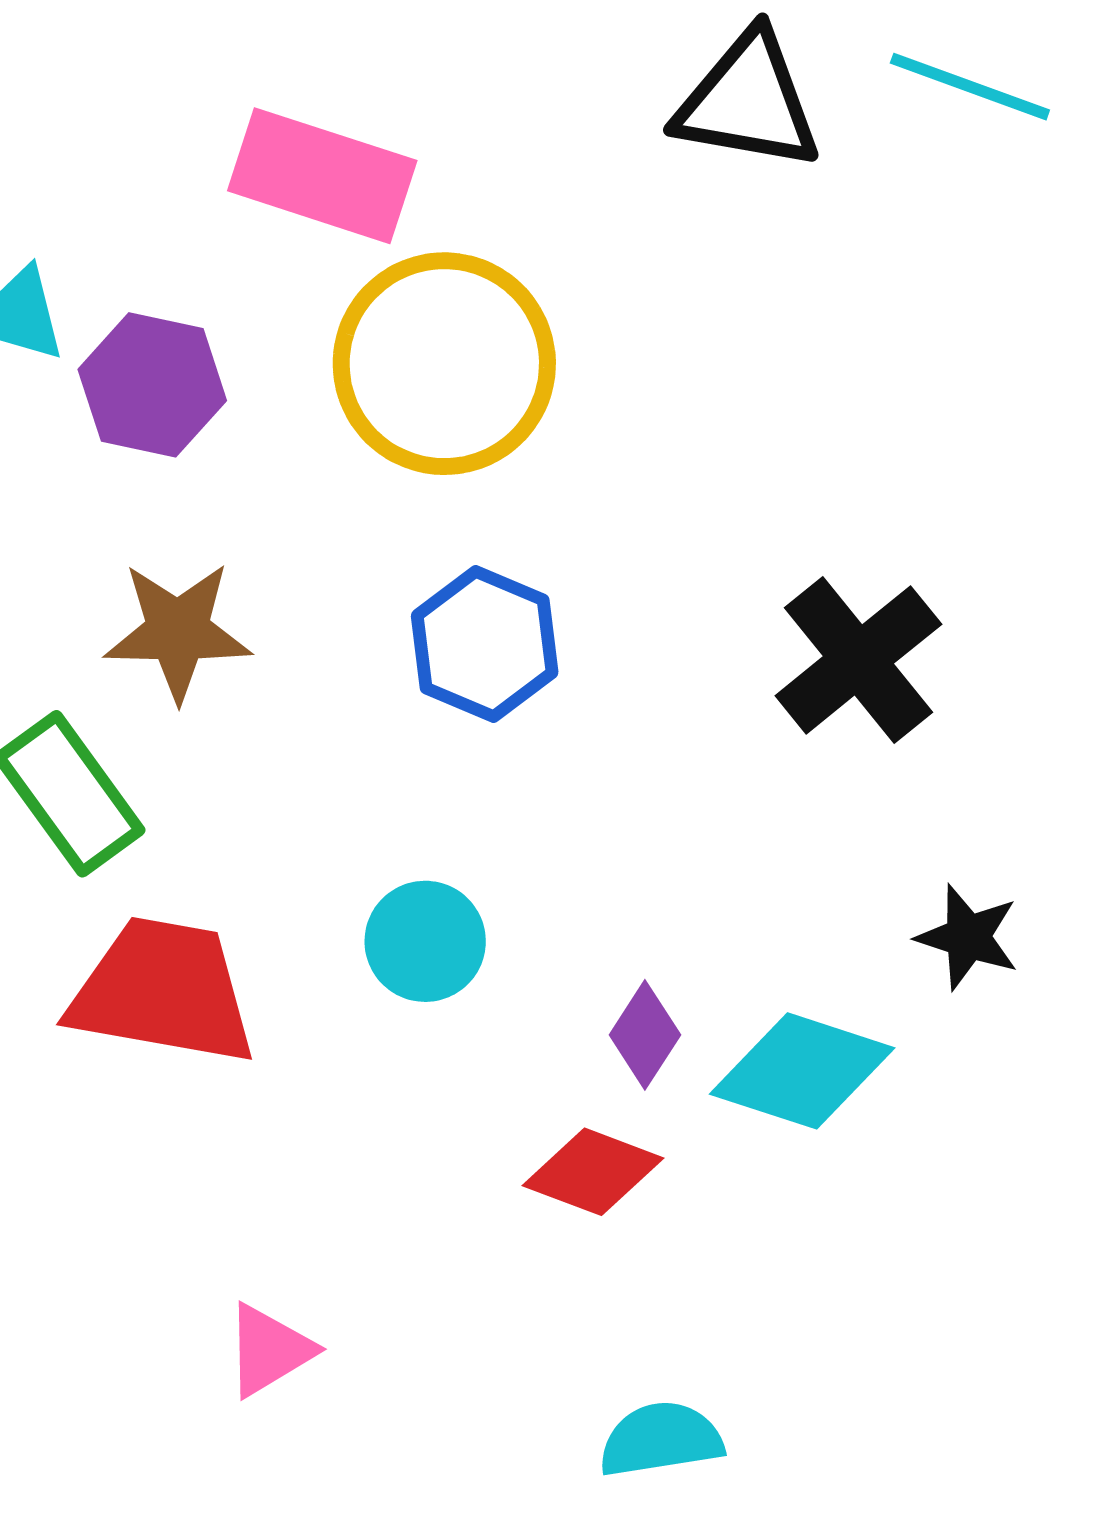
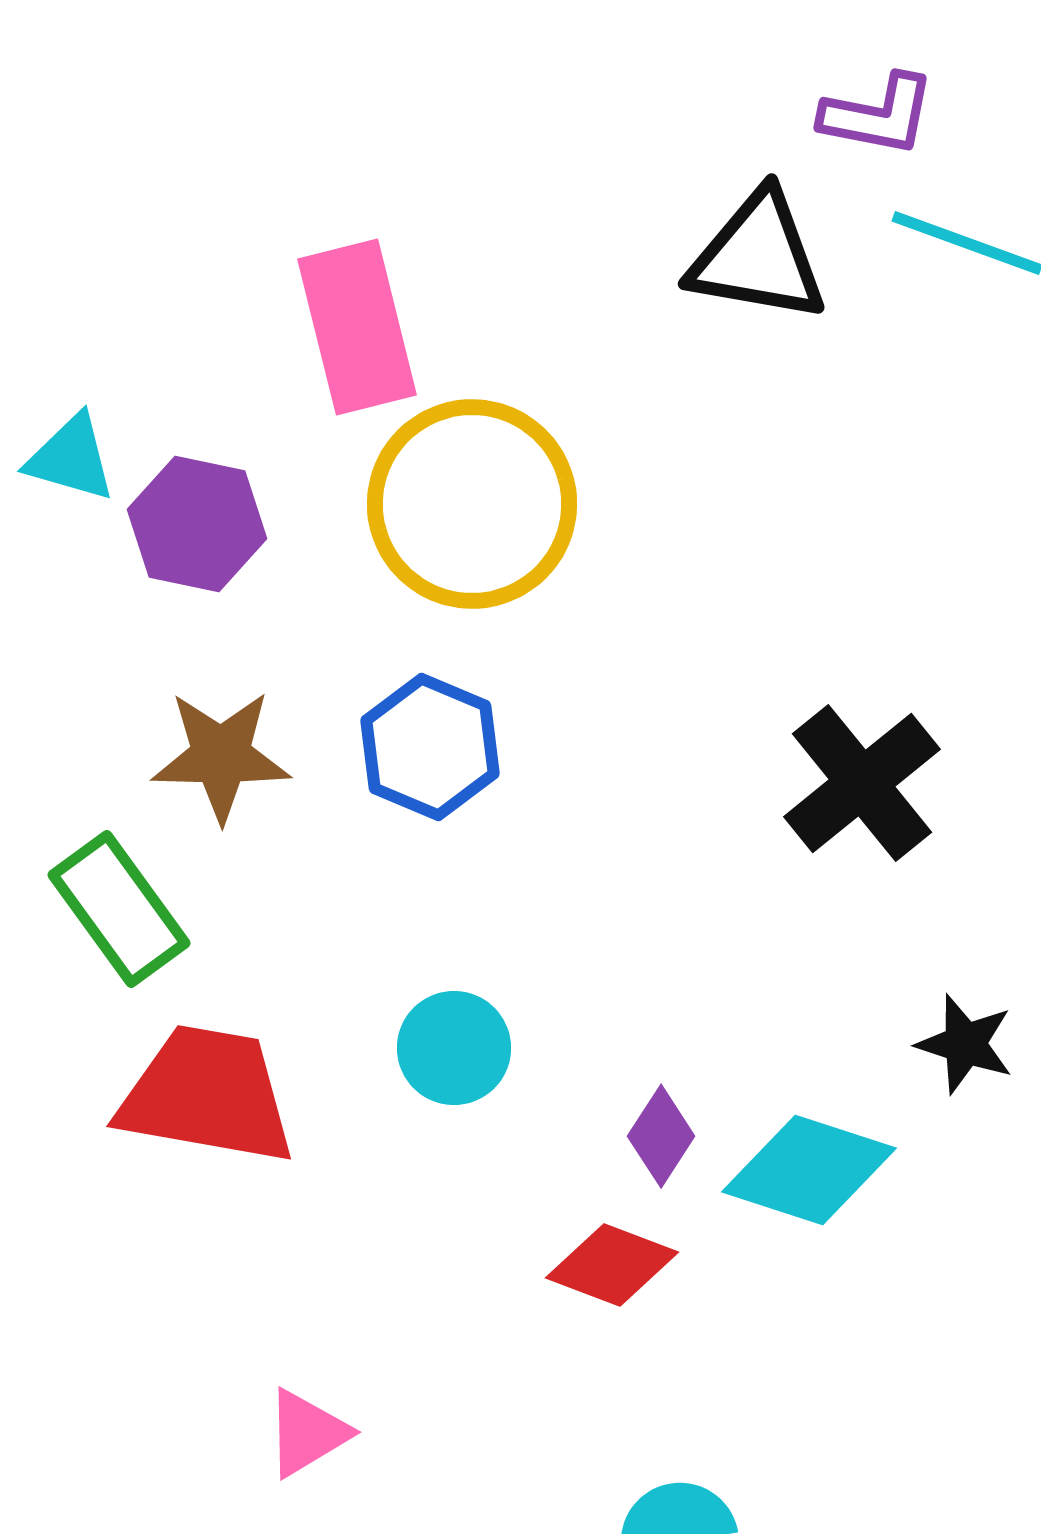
pink rectangle: (322, 176) -> (357, 327), turned 58
blue hexagon: (485, 644) -> (430, 747), moved

